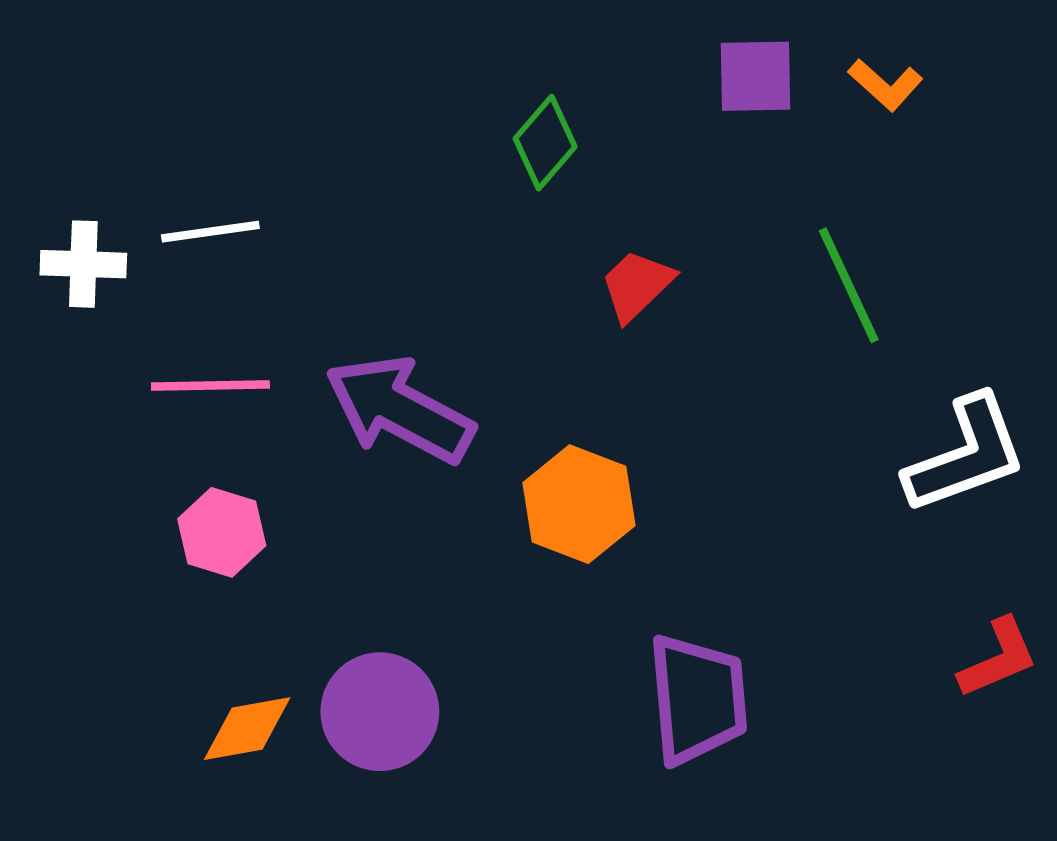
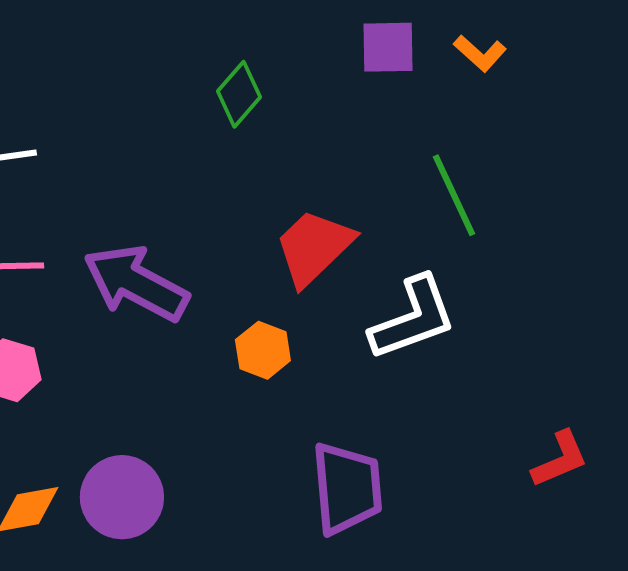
red trapezoid: (637, 285) -> (314, 247), moved, size x1.5
white L-shape: (966, 455) -> (413, 318), moved
orange hexagon: (579, 504) -> (263, 350), size x0.7

